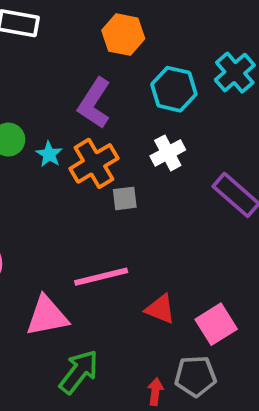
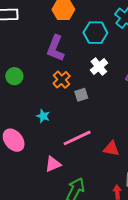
cyan star: (49, 154) -> (43, 116), moved
orange cross: (94, 163) -> (62, 80), size x0.7
pink triangle: (47, 316) -> (53, 164), size x0.7

